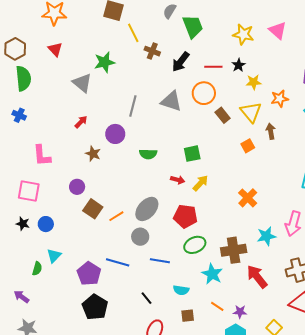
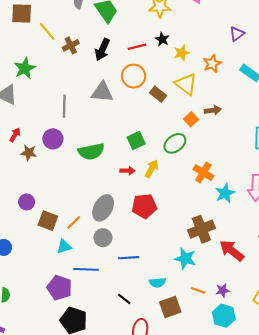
brown cross: (152, 51) -> (71, 45), turned -35
brown arrow: (271, 131) -> (213, 110), moved, turned 105
brown star: (93, 154) -> (29, 153), moved
green semicircle: (148, 154) -> (91, 151), size x1.4
cyan star: (266, 236) -> (225, 193), moved
green ellipse: (195, 245) -> (175, 143), moved
cyan triangle: (54, 256) -> (64, 247), moved, turned 42
brown square: (188, 316) -> (170, 307), size x1.5

